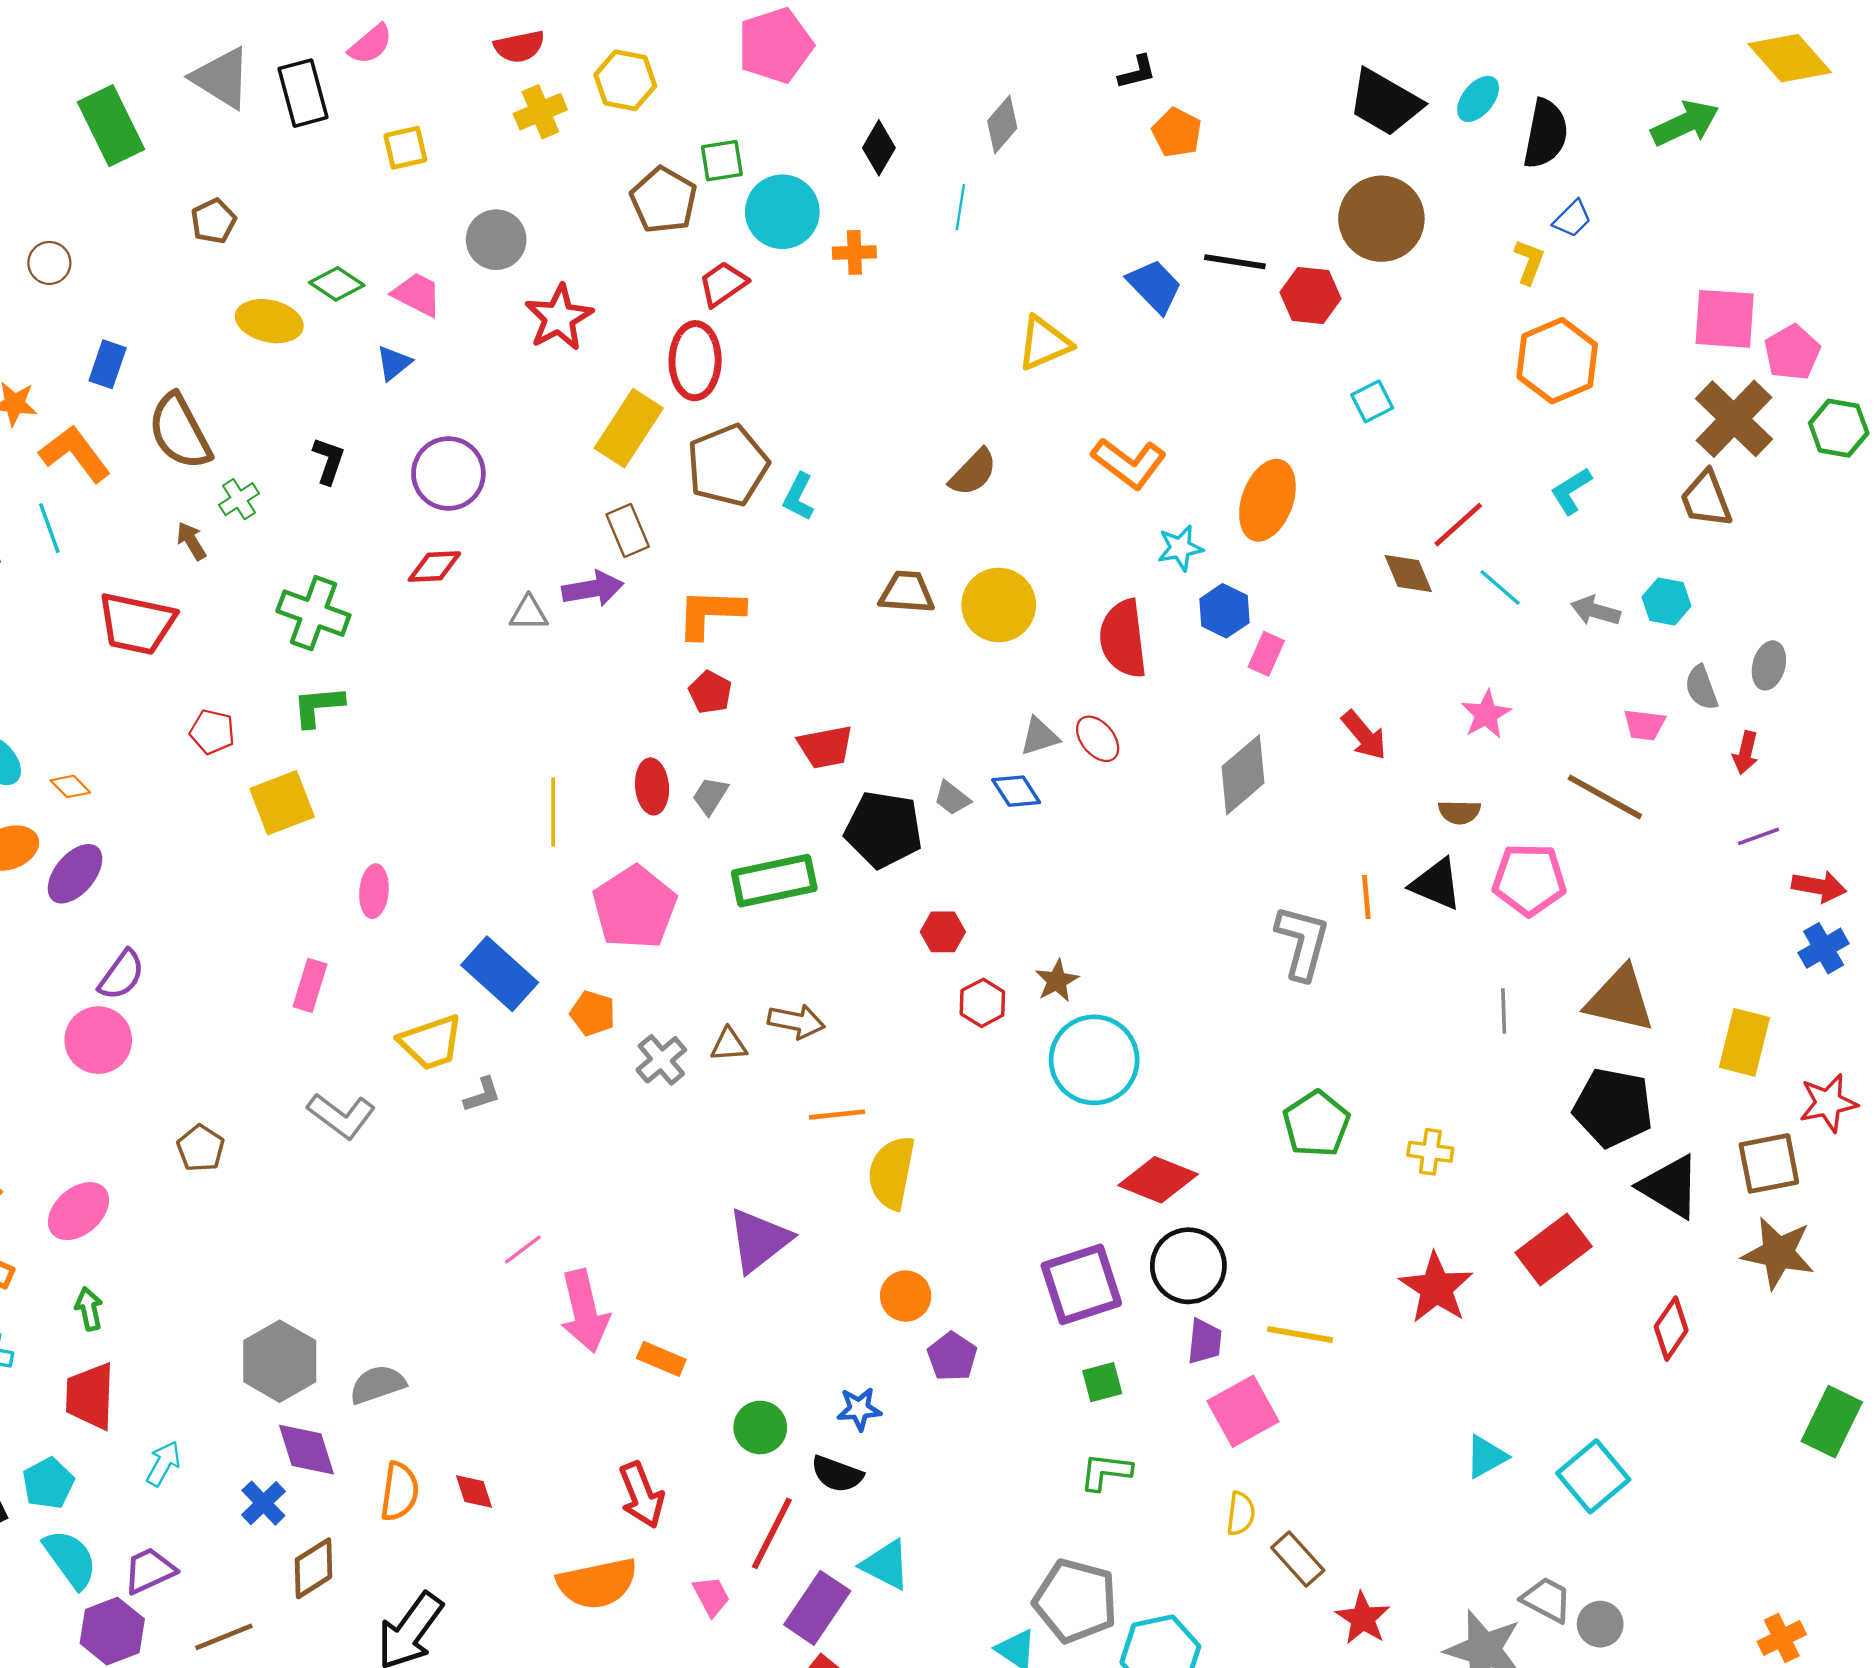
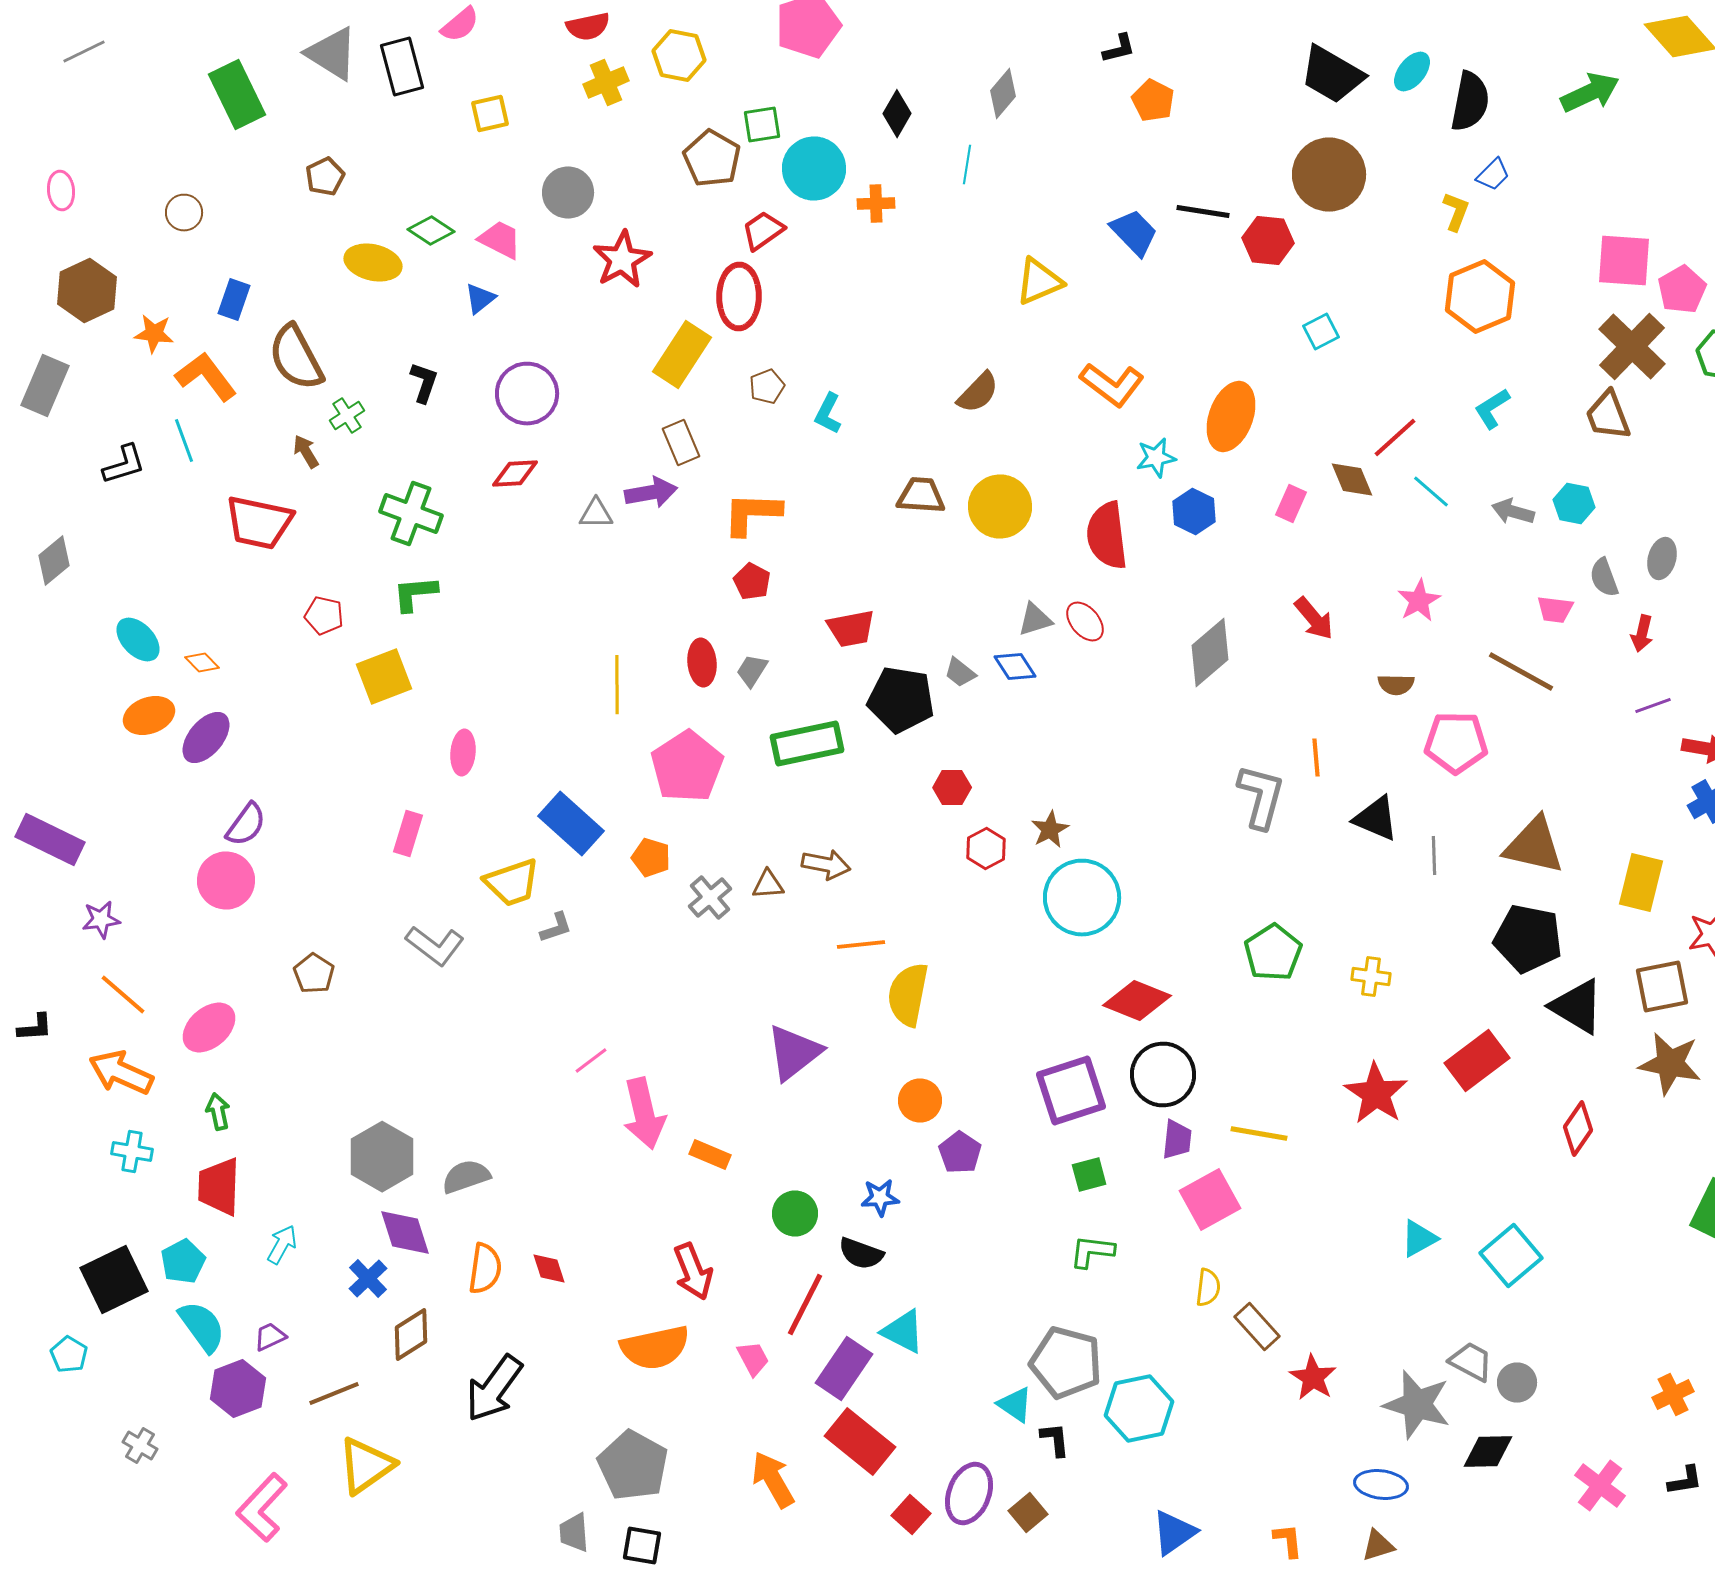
brown pentagon: (728, 465) -> (767, 386), size x0.5
pink rectangle: (1266, 654) -> (1291, 504), moved
black triangle: (1436, 884) -> (1376, 818), moved
purple trapezoid: (149, 1571) -> (270, 1336), size x0.7

